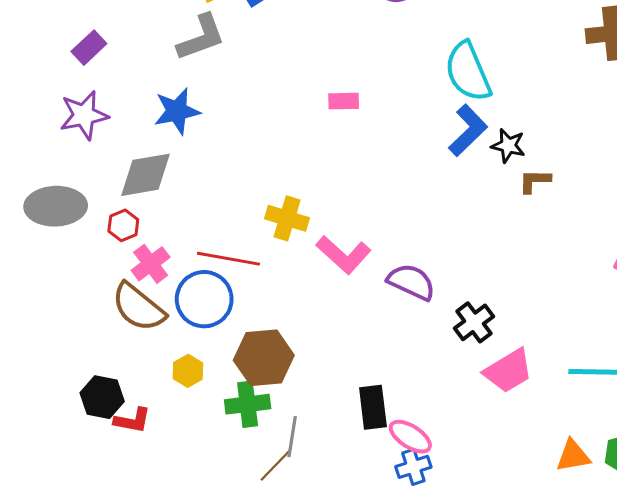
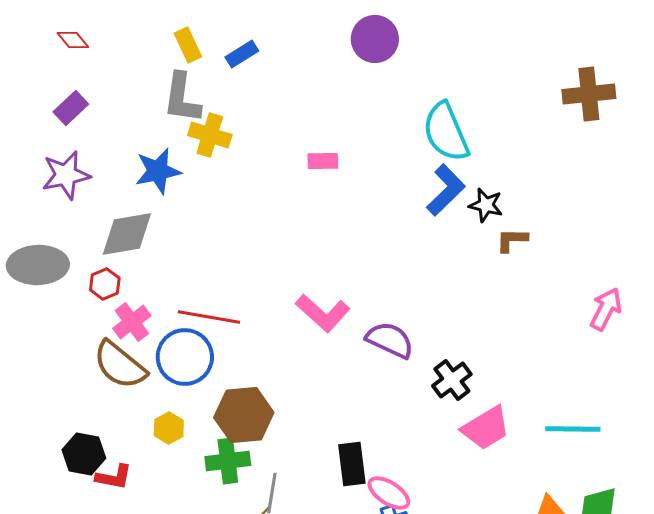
gray L-shape: (201, 37) -> (182, 98), turned 118
yellow cross: (287, 218) -> (210, 135), moved

